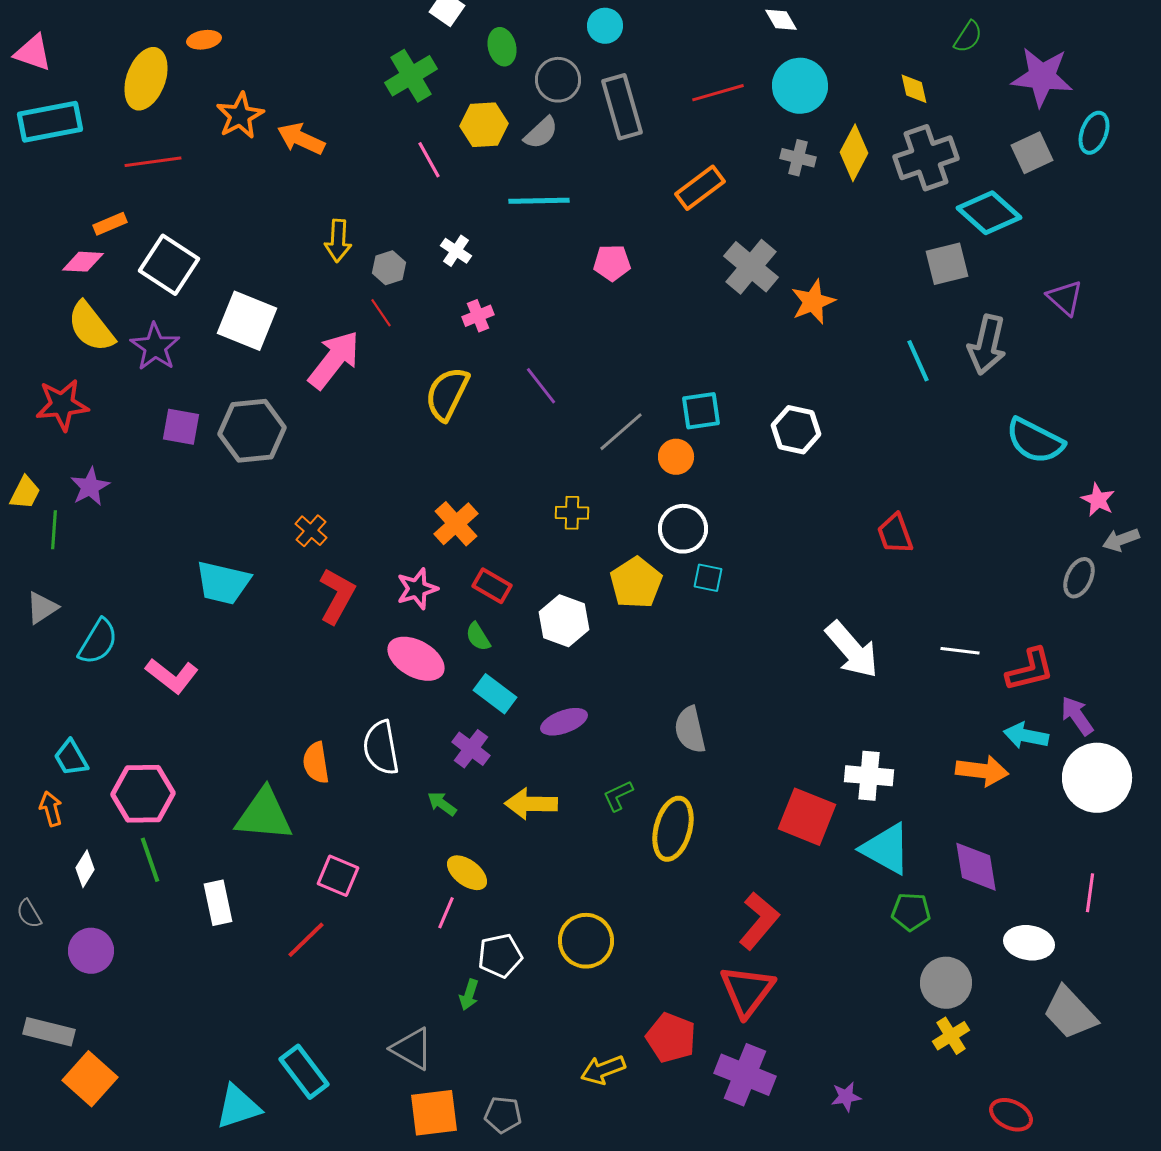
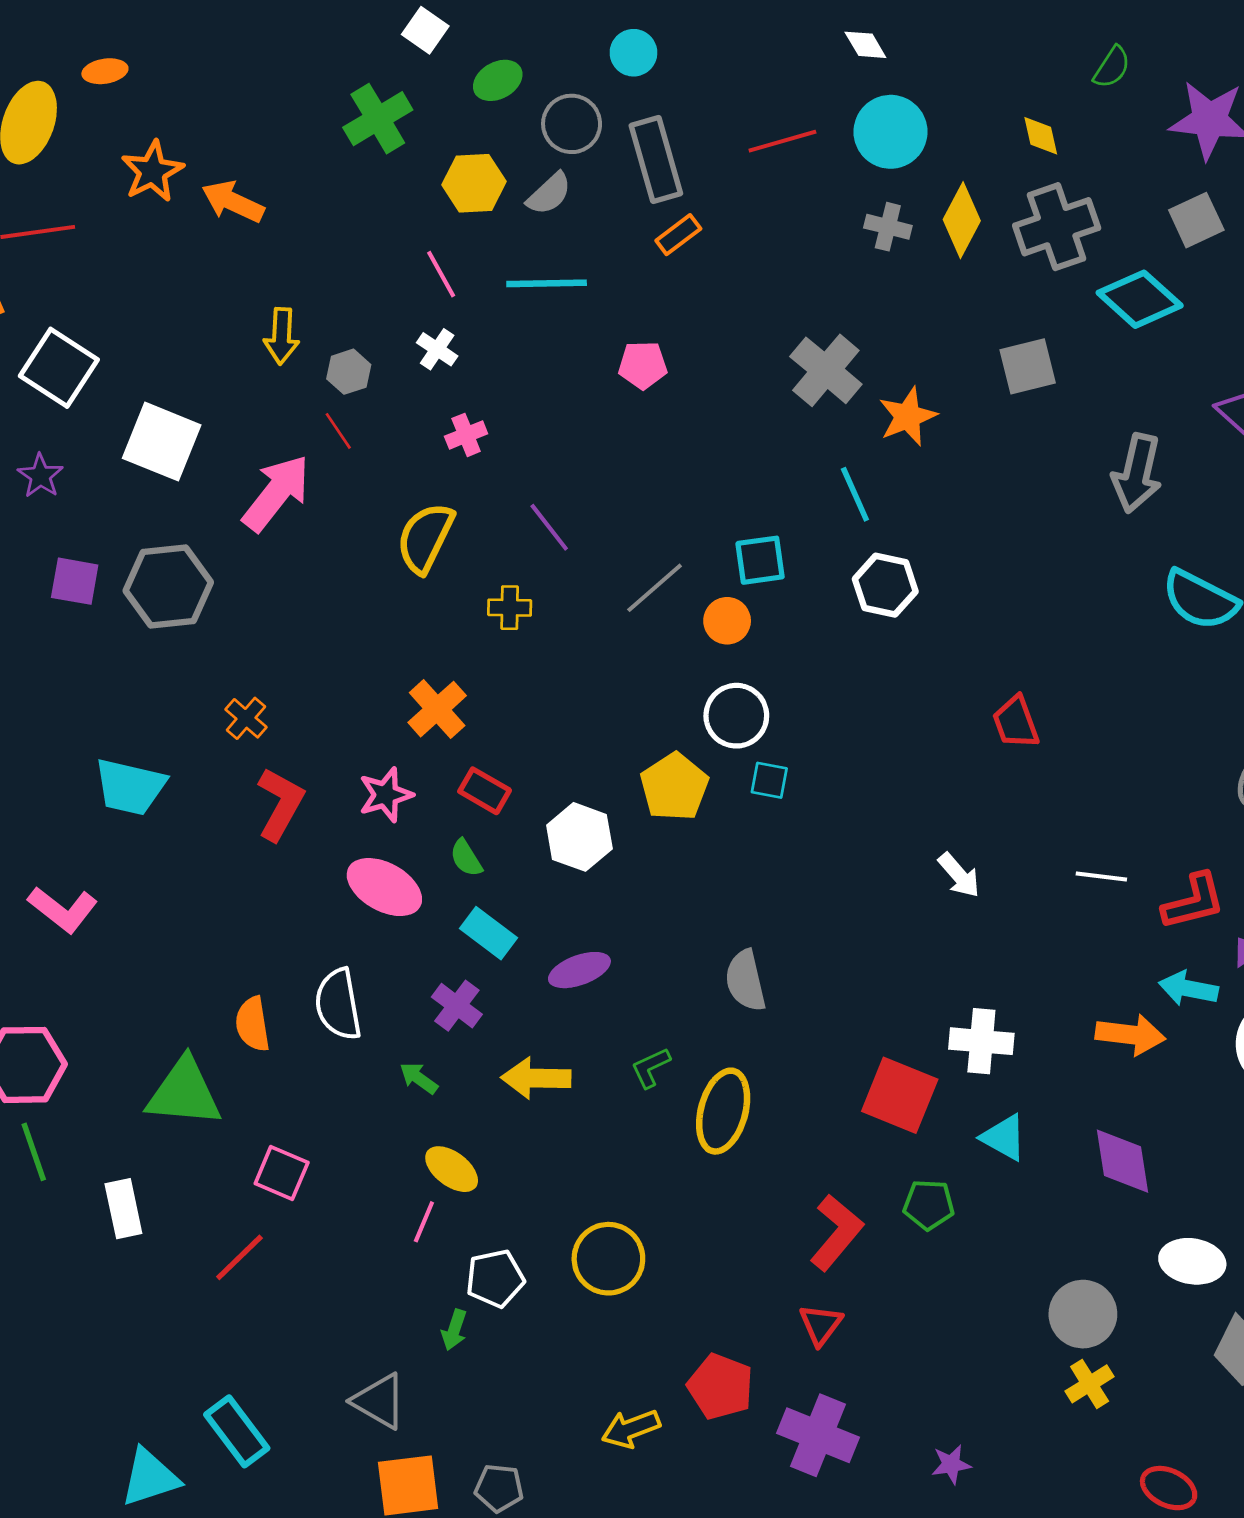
green ellipse: (502, 47) -> (498, 80), turned 75
pink line: (429, 160) -> (441, 274), moved
orange rectangle: (700, 188) -> (678, 235), moved, size x0.7
gray square: (947, 264) -> (1028, 366), moved
purple star: (155, 347) -> (40, 476), size x0.7
cyan line: (918, 361) -> (855, 494), moved
yellow cross: (572, 513) -> (510, 608), moved
white arrow: (852, 650) -> (959, 875), size x0.6
cyan triangle: (886, 849) -> (1004, 1137), size x0.7
green pentagon: (911, 912) -> (929, 1205), moved
red triangle: (747, 991) -> (821, 1325), size x0.6

